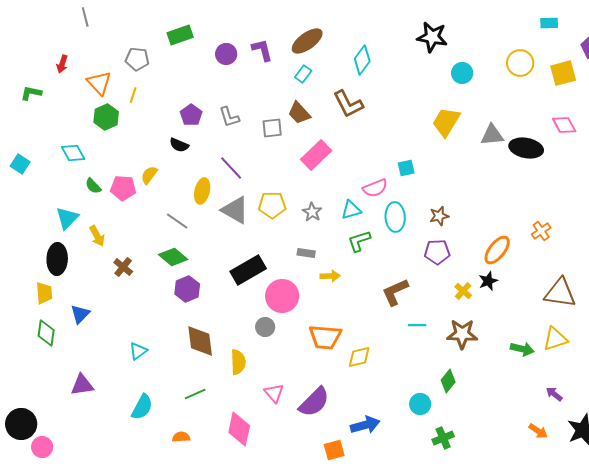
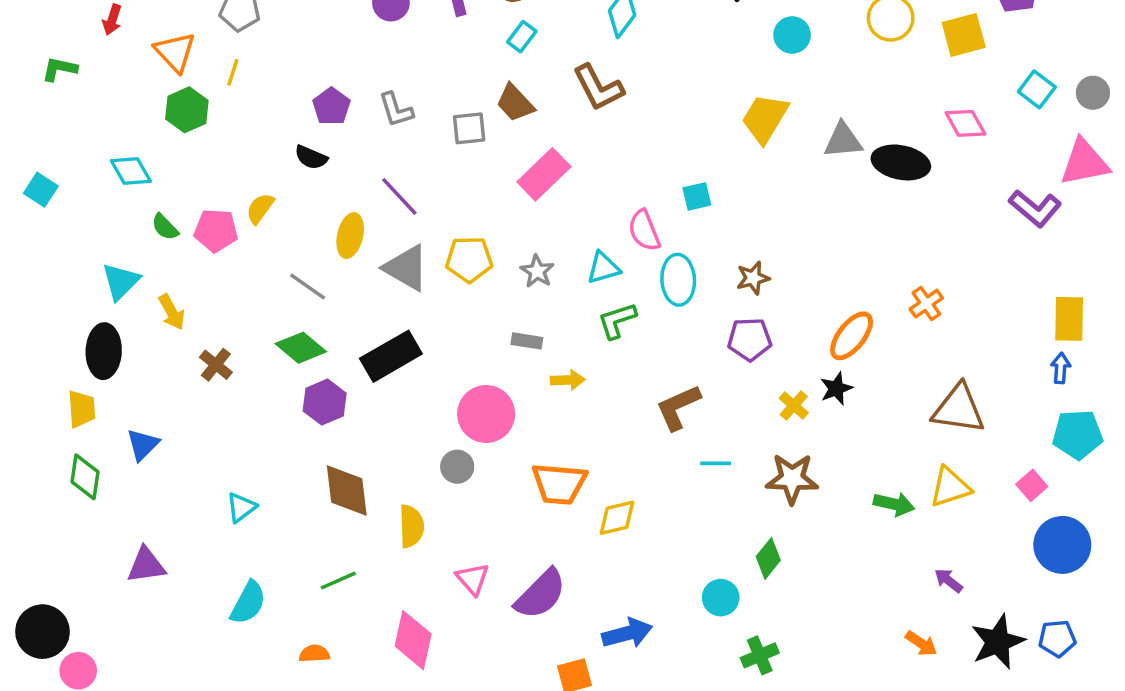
pink semicircle: (375, 188) -> (644, 230), turned 90
black rectangle: (248, 270) -> (391, 356), moved

